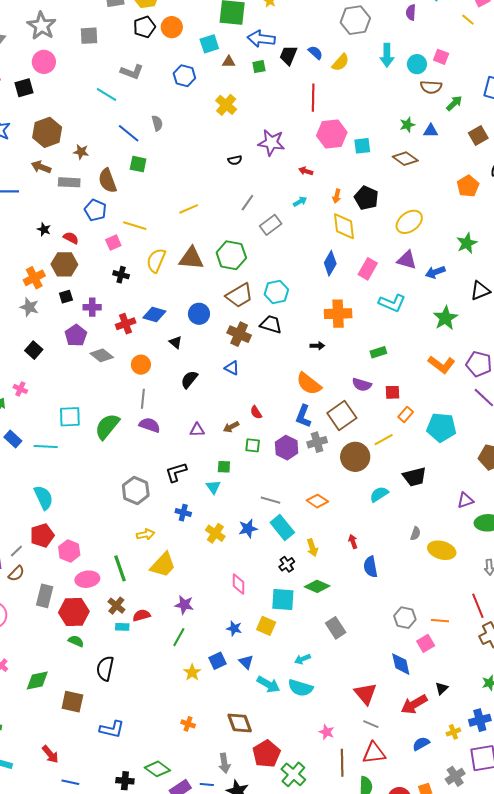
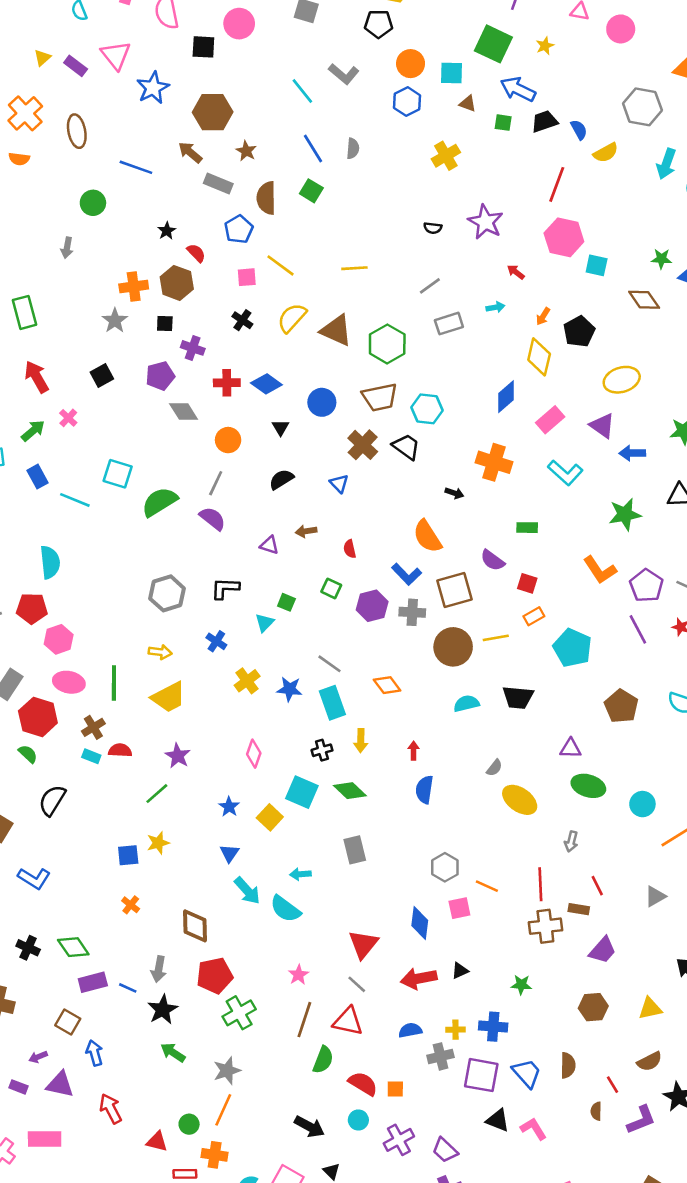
orange circle: (172, 27) -> (411, 64), moved
black trapezoid: (288, 55) -> (544, 121), turned 30
blue L-shape: (303, 416) -> (407, 574), turned -85
brown arrow: (231, 427) -> (306, 531), moved
blue square: (218, 661) -> (128, 855), moved
gray cross: (455, 776) -> (440, 1056), moved

